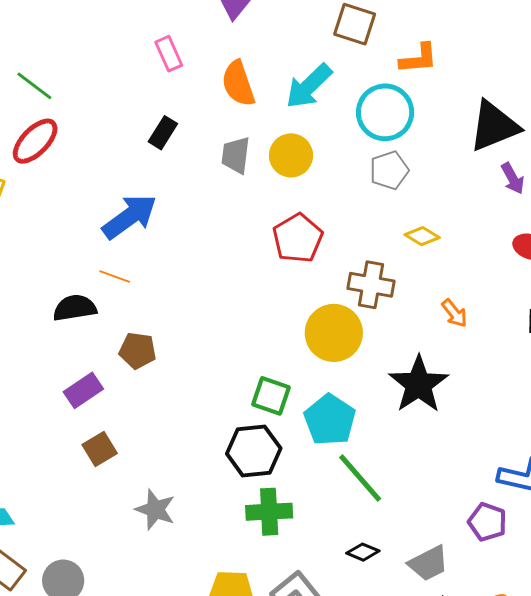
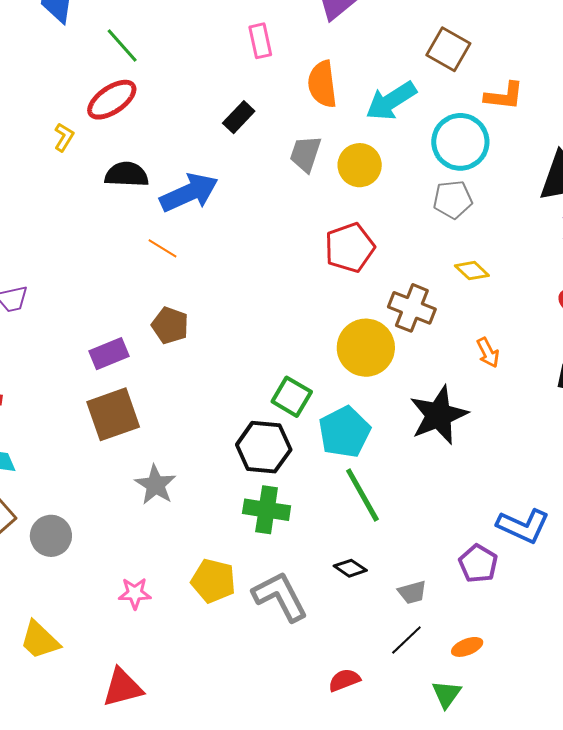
black semicircle: (75, 308) -> (127, 174), moved
brown square: (100, 449) -> (113, 414), size x1.6
gray trapezoid: (428, 563) -> (412, 592), size x0.7

